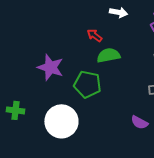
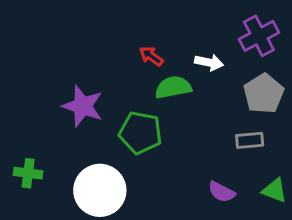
white arrow: (118, 12) -> (209, 62), moved

